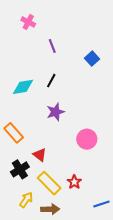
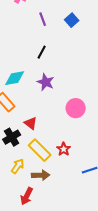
blue square: (92, 59) -> (72, 20), moved
cyan diamond: (23, 87) -> (15, 78), moved
purple star: (55, 112) -> (46, 82), turned -30

